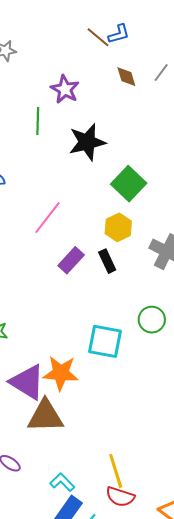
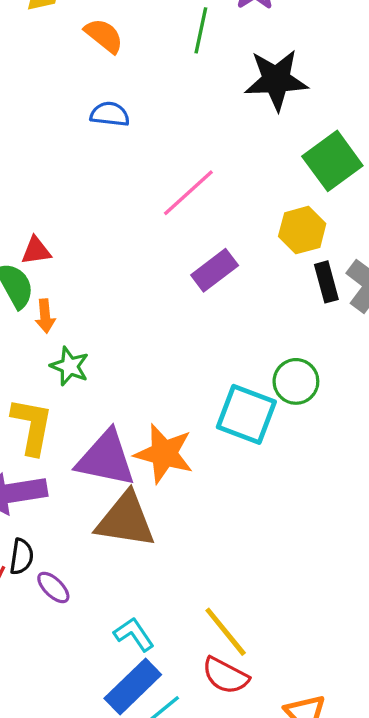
black rectangle: (107, 261) -> (326, 282), moved
green circle: (152, 320) -> (296, 381), moved
purple triangle: (27, 382) -> (106, 458), turned -30
yellow line: (116, 471) -> (226, 632), turned -32

